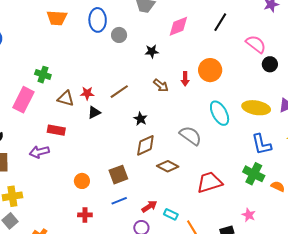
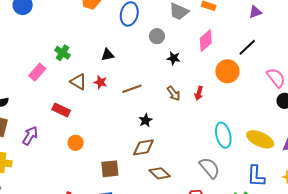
pink diamond: (178, 26) -> (206, 41), turned -35
gray circle: (119, 35) -> (157, 36), moved
orange circle: (210, 70) -> (227, 71), moved
pink rectangle: (23, 100) -> (37, 72), size x0.7
black triangle: (94, 112) -> (108, 55), moved
gray semicircle: (190, 136) -> (210, 168), moved
purple arrow: (39, 152) -> (30, 136), moved, turned 120
orange circle: (82, 181) -> (76, 143), moved

